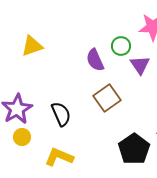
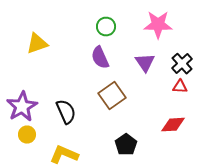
green circle: (121, 46) -> (106, 27), moved
black pentagon: (134, 149) -> (126, 145), moved, size x0.7

